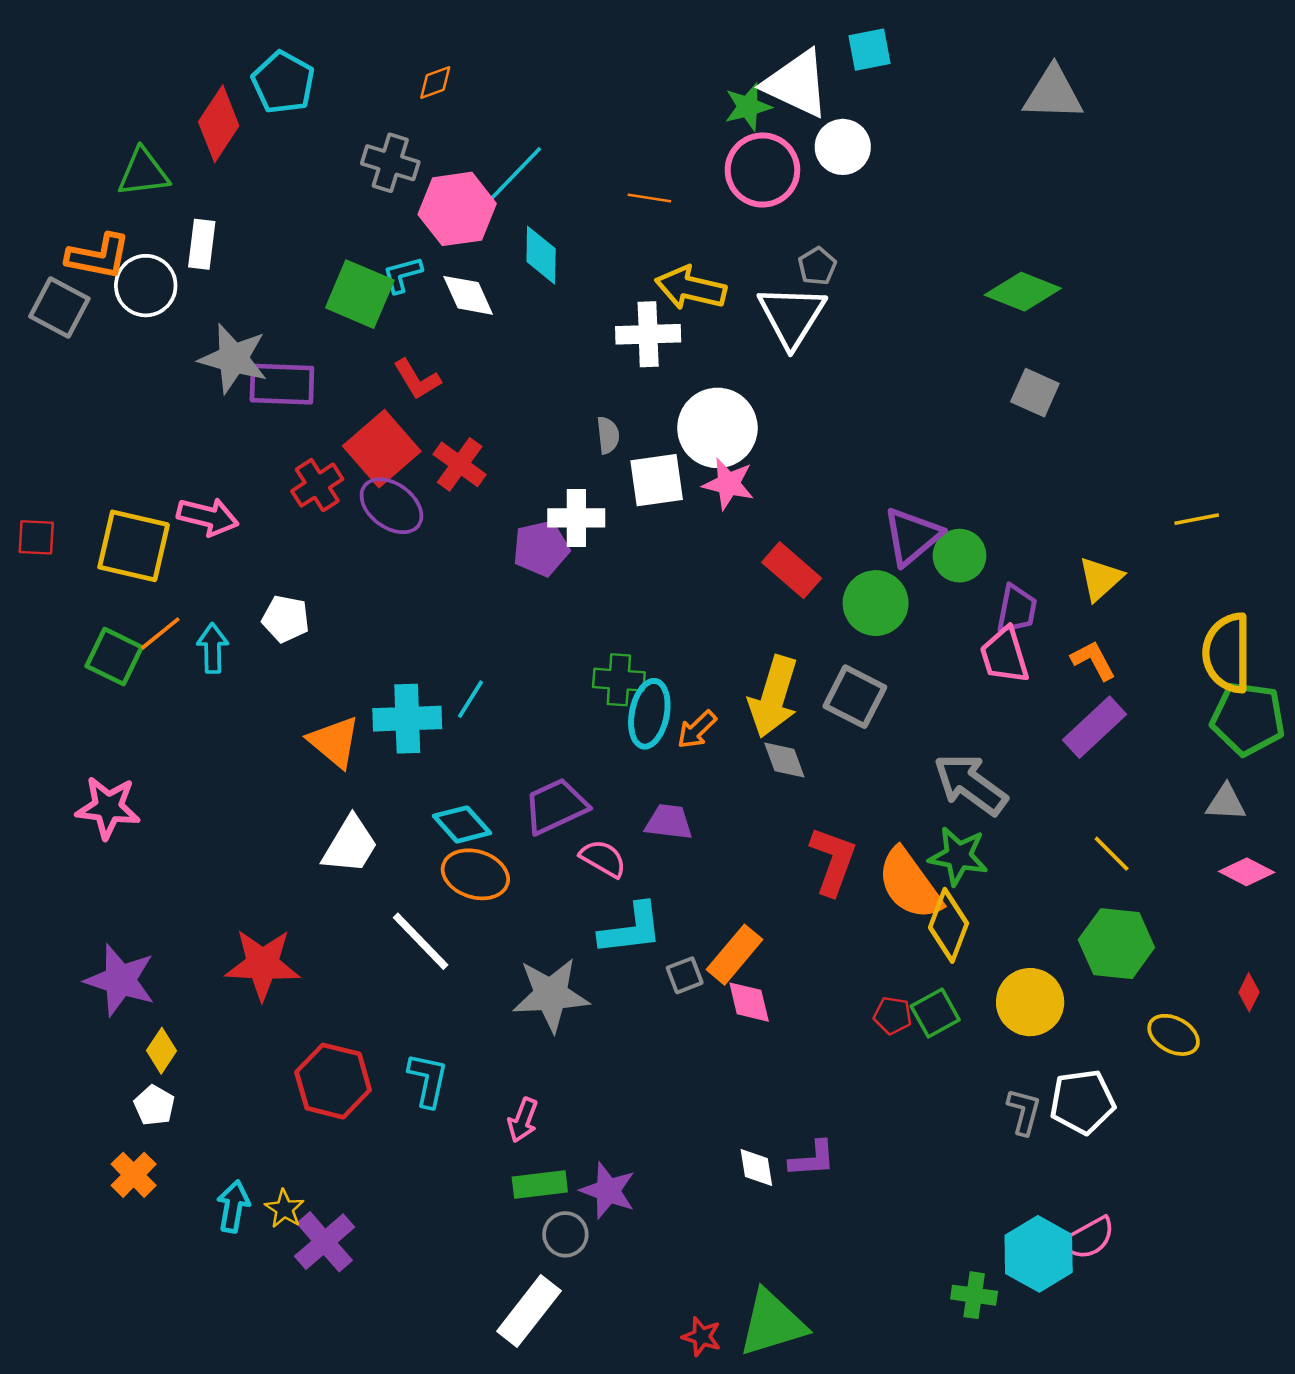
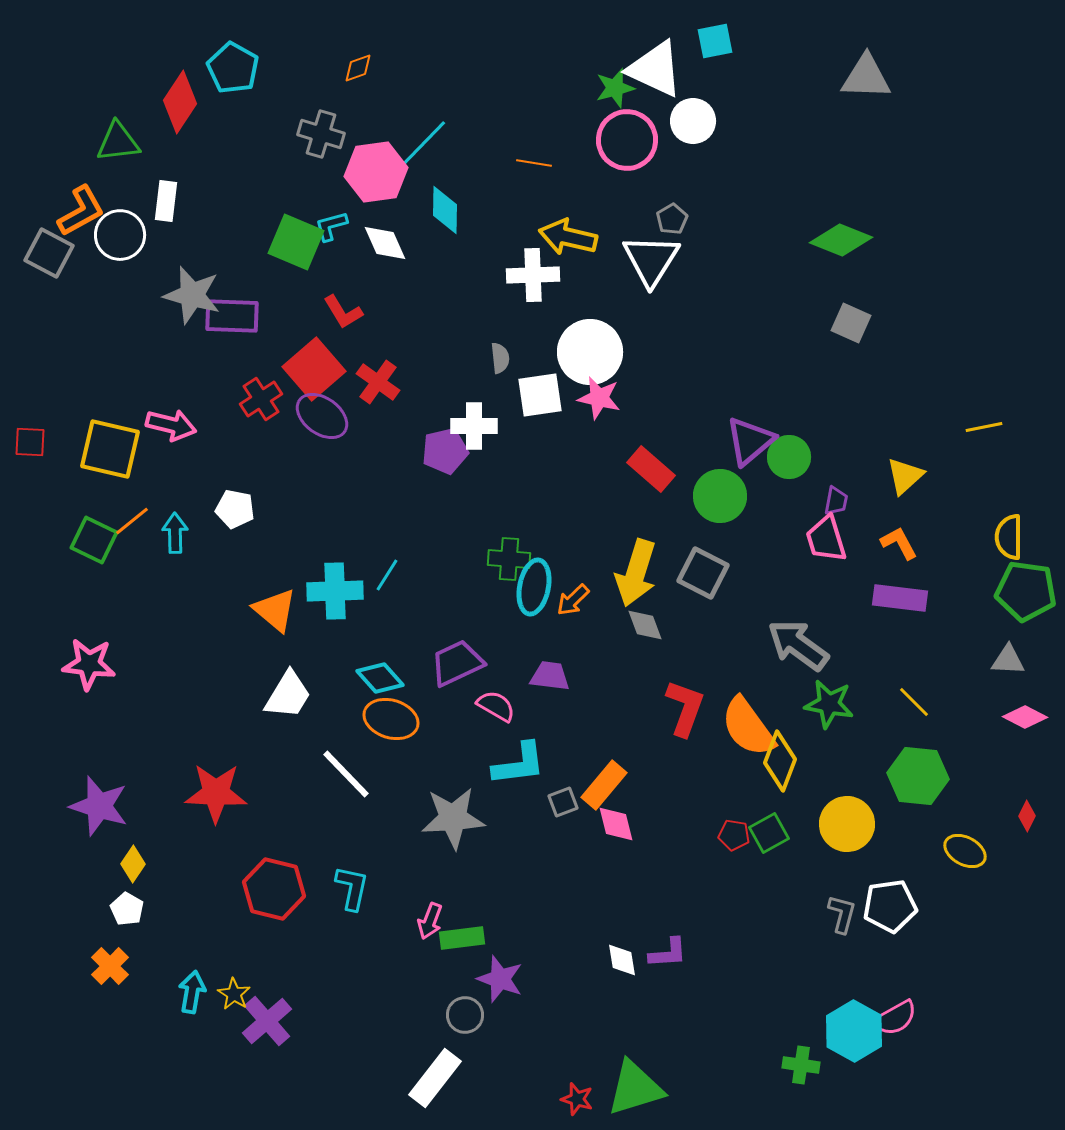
orange L-shape: (98, 256) -> (81, 211), turned -40
purple trapezoid: (1017, 609) -> (836, 501), size x0.7
yellow semicircle: (1227, 653) -> (1009, 537), size x0.7
purple rectangle: (1095, 727) -> (900, 598), turned 50
green star: (958, 856) -> (829, 704), moved
green rectangle: (540, 1185) -> (462, 938), moved

